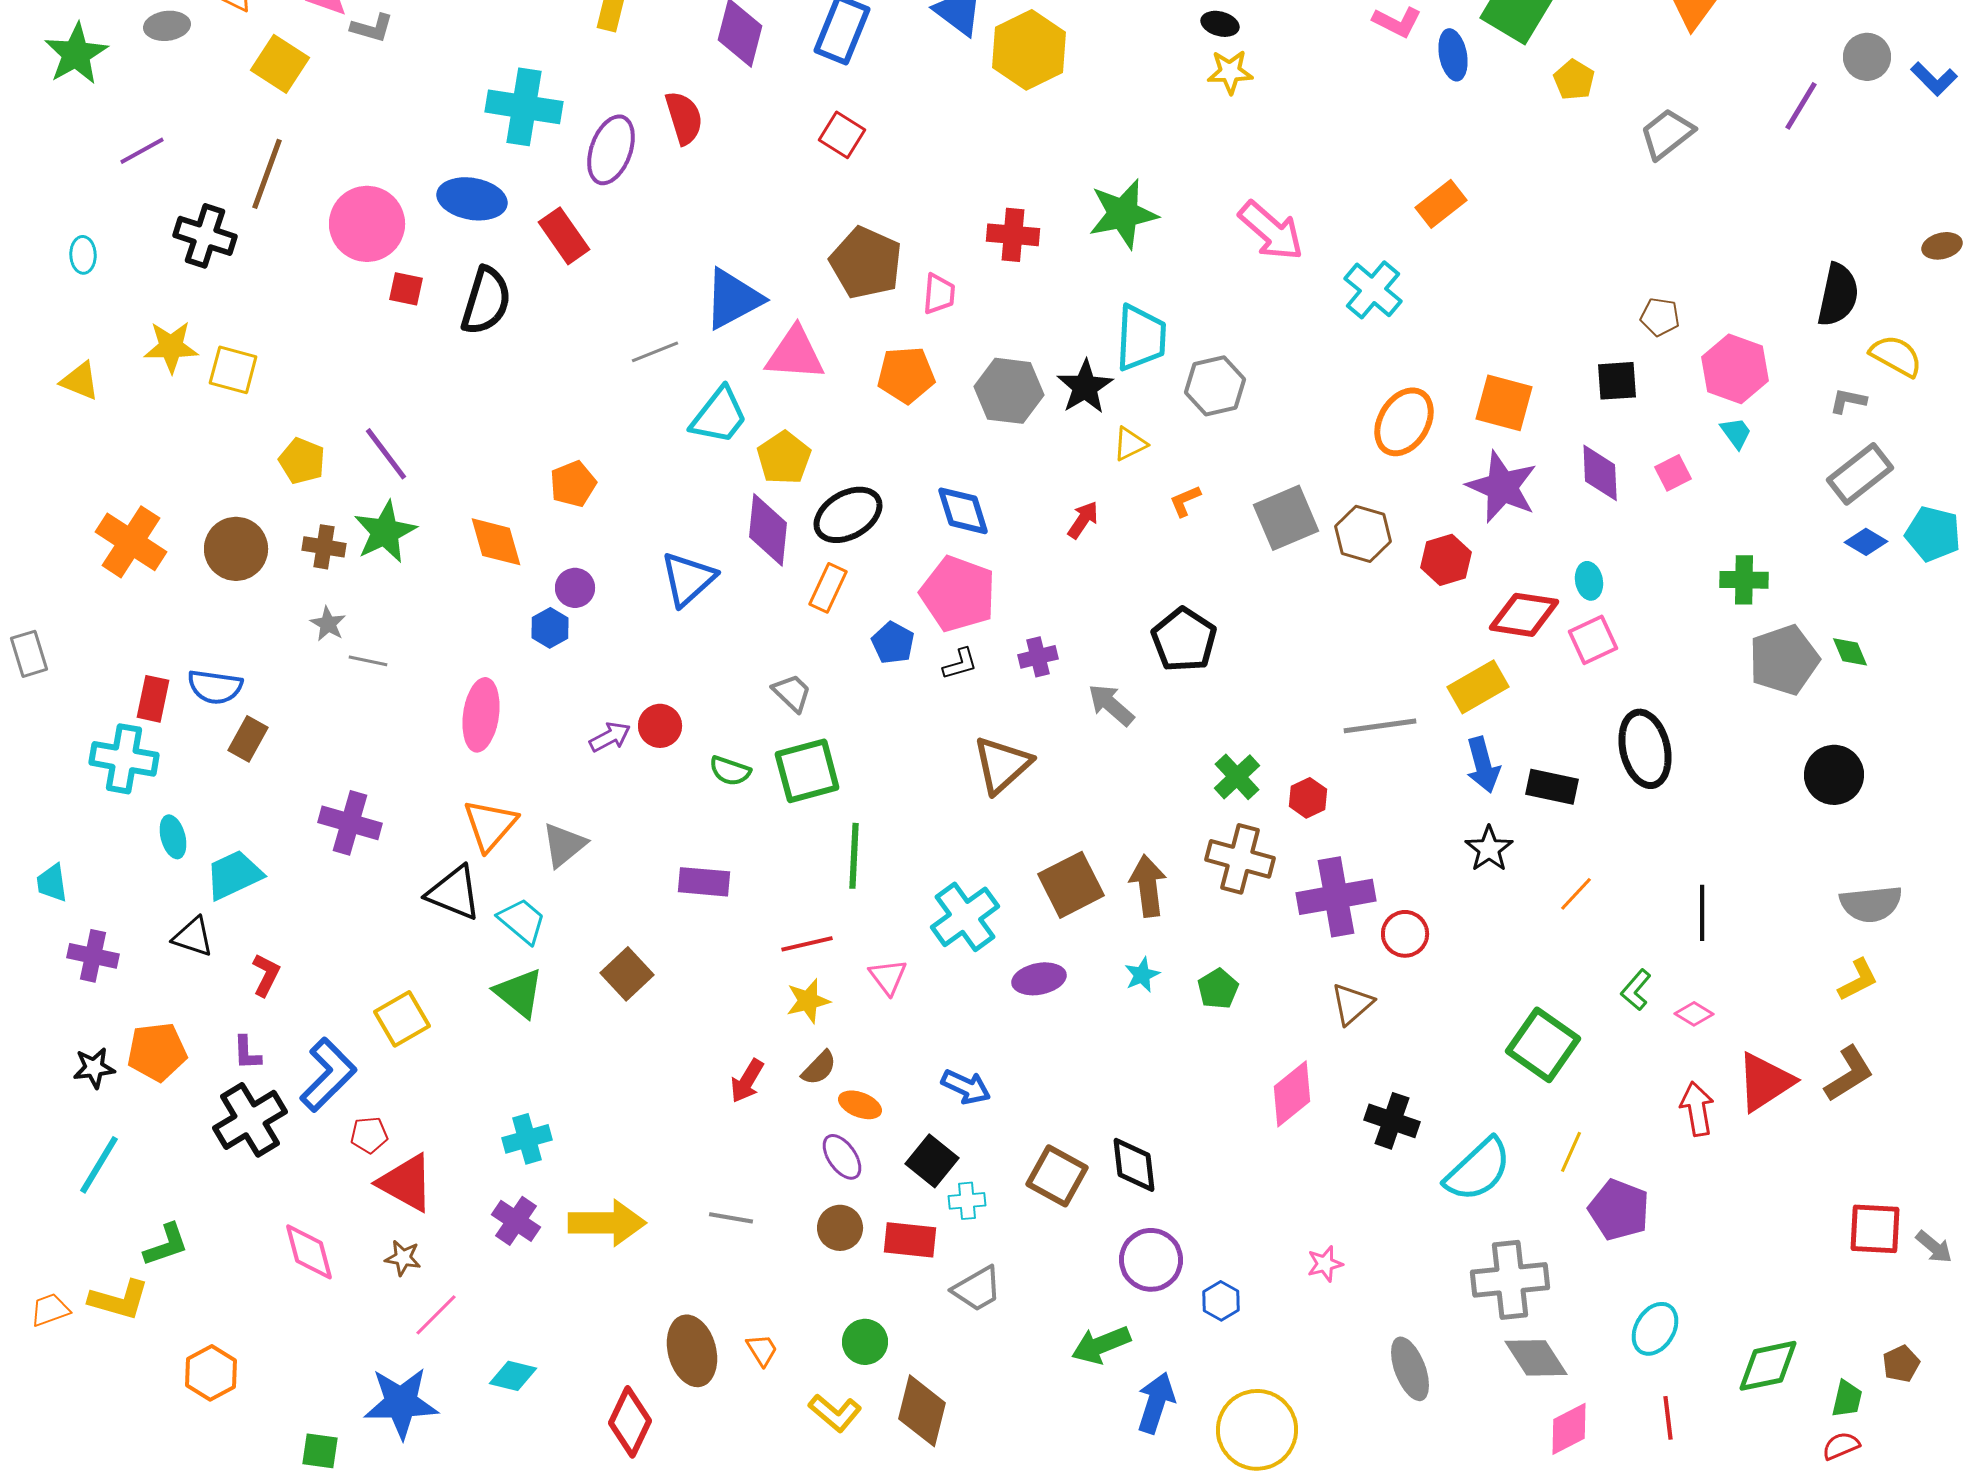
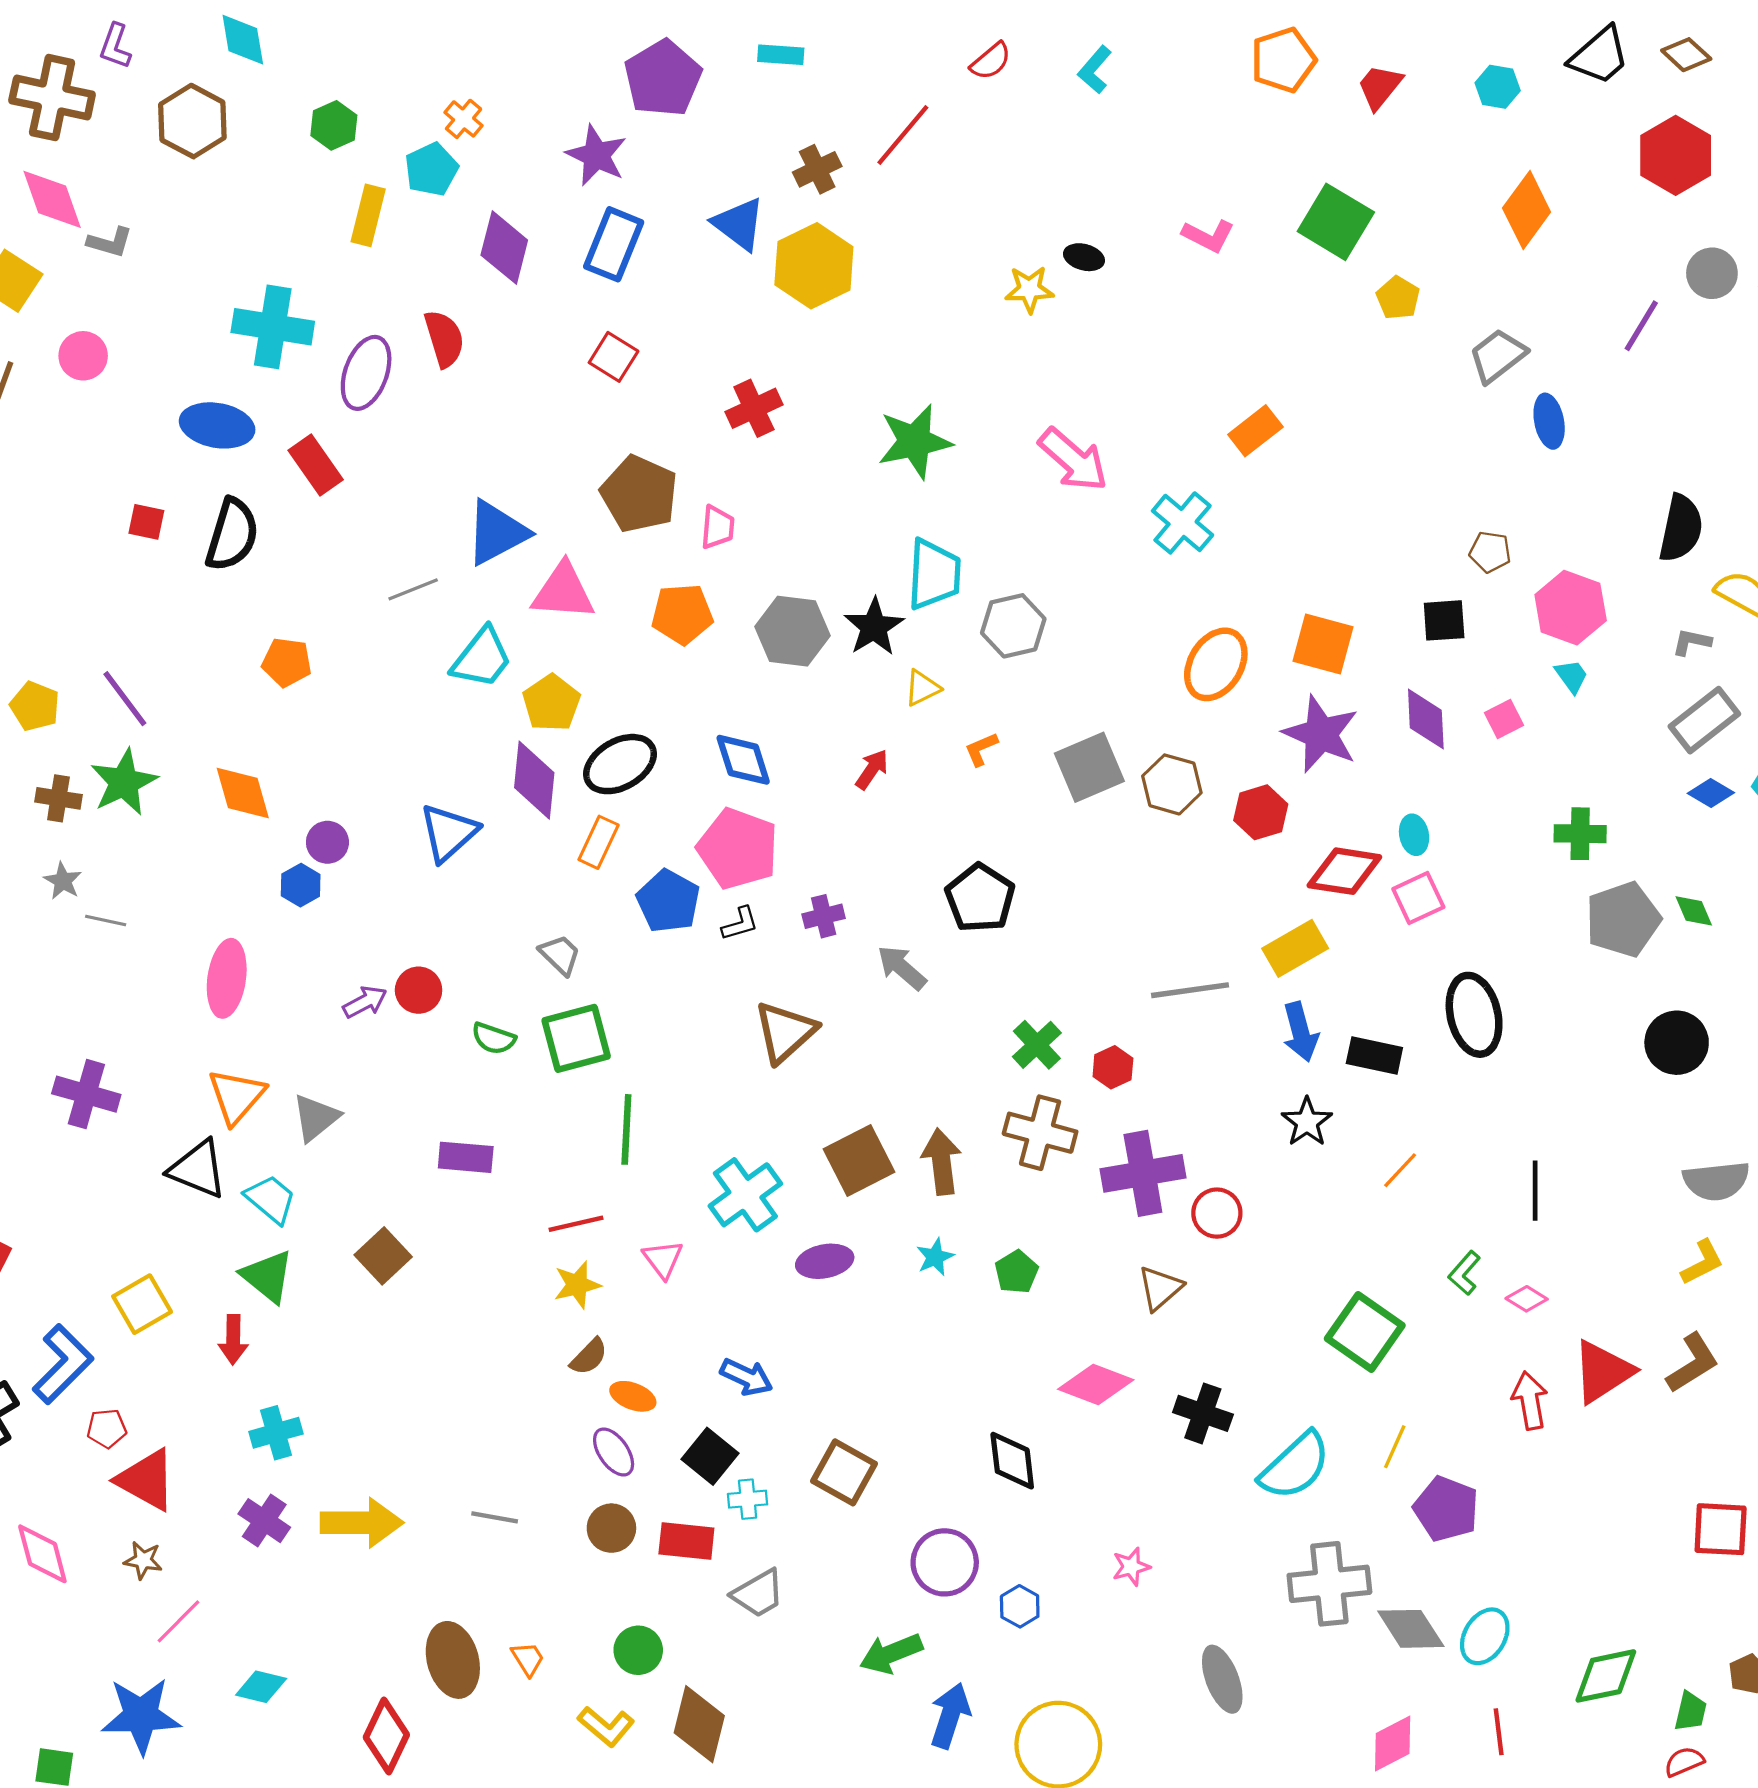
black ellipse: (1220, 24) -> (1084, 257), moved
blue ellipse: (1453, 55) -> (1549, 421), moved
pink circle: (367, 224) -> (83, 356), moved, size x0.6
red cross: (1013, 235) -> (754, 408), moved, turned -30
orange pentagon: (573, 484) -> (287, 662), moved, turned 30
blue pentagon: (893, 643) -> (668, 901), size x1.4
red arrow: (747, 1081) -> (233, 1339), moved, turned -30
pink diamond: (1292, 1094) -> (1096, 1385), turned 60
black diamond: (1134, 1165) -> (1012, 1461), moved
gray diamond: (1536, 1358) -> (1411, 1629), moved

